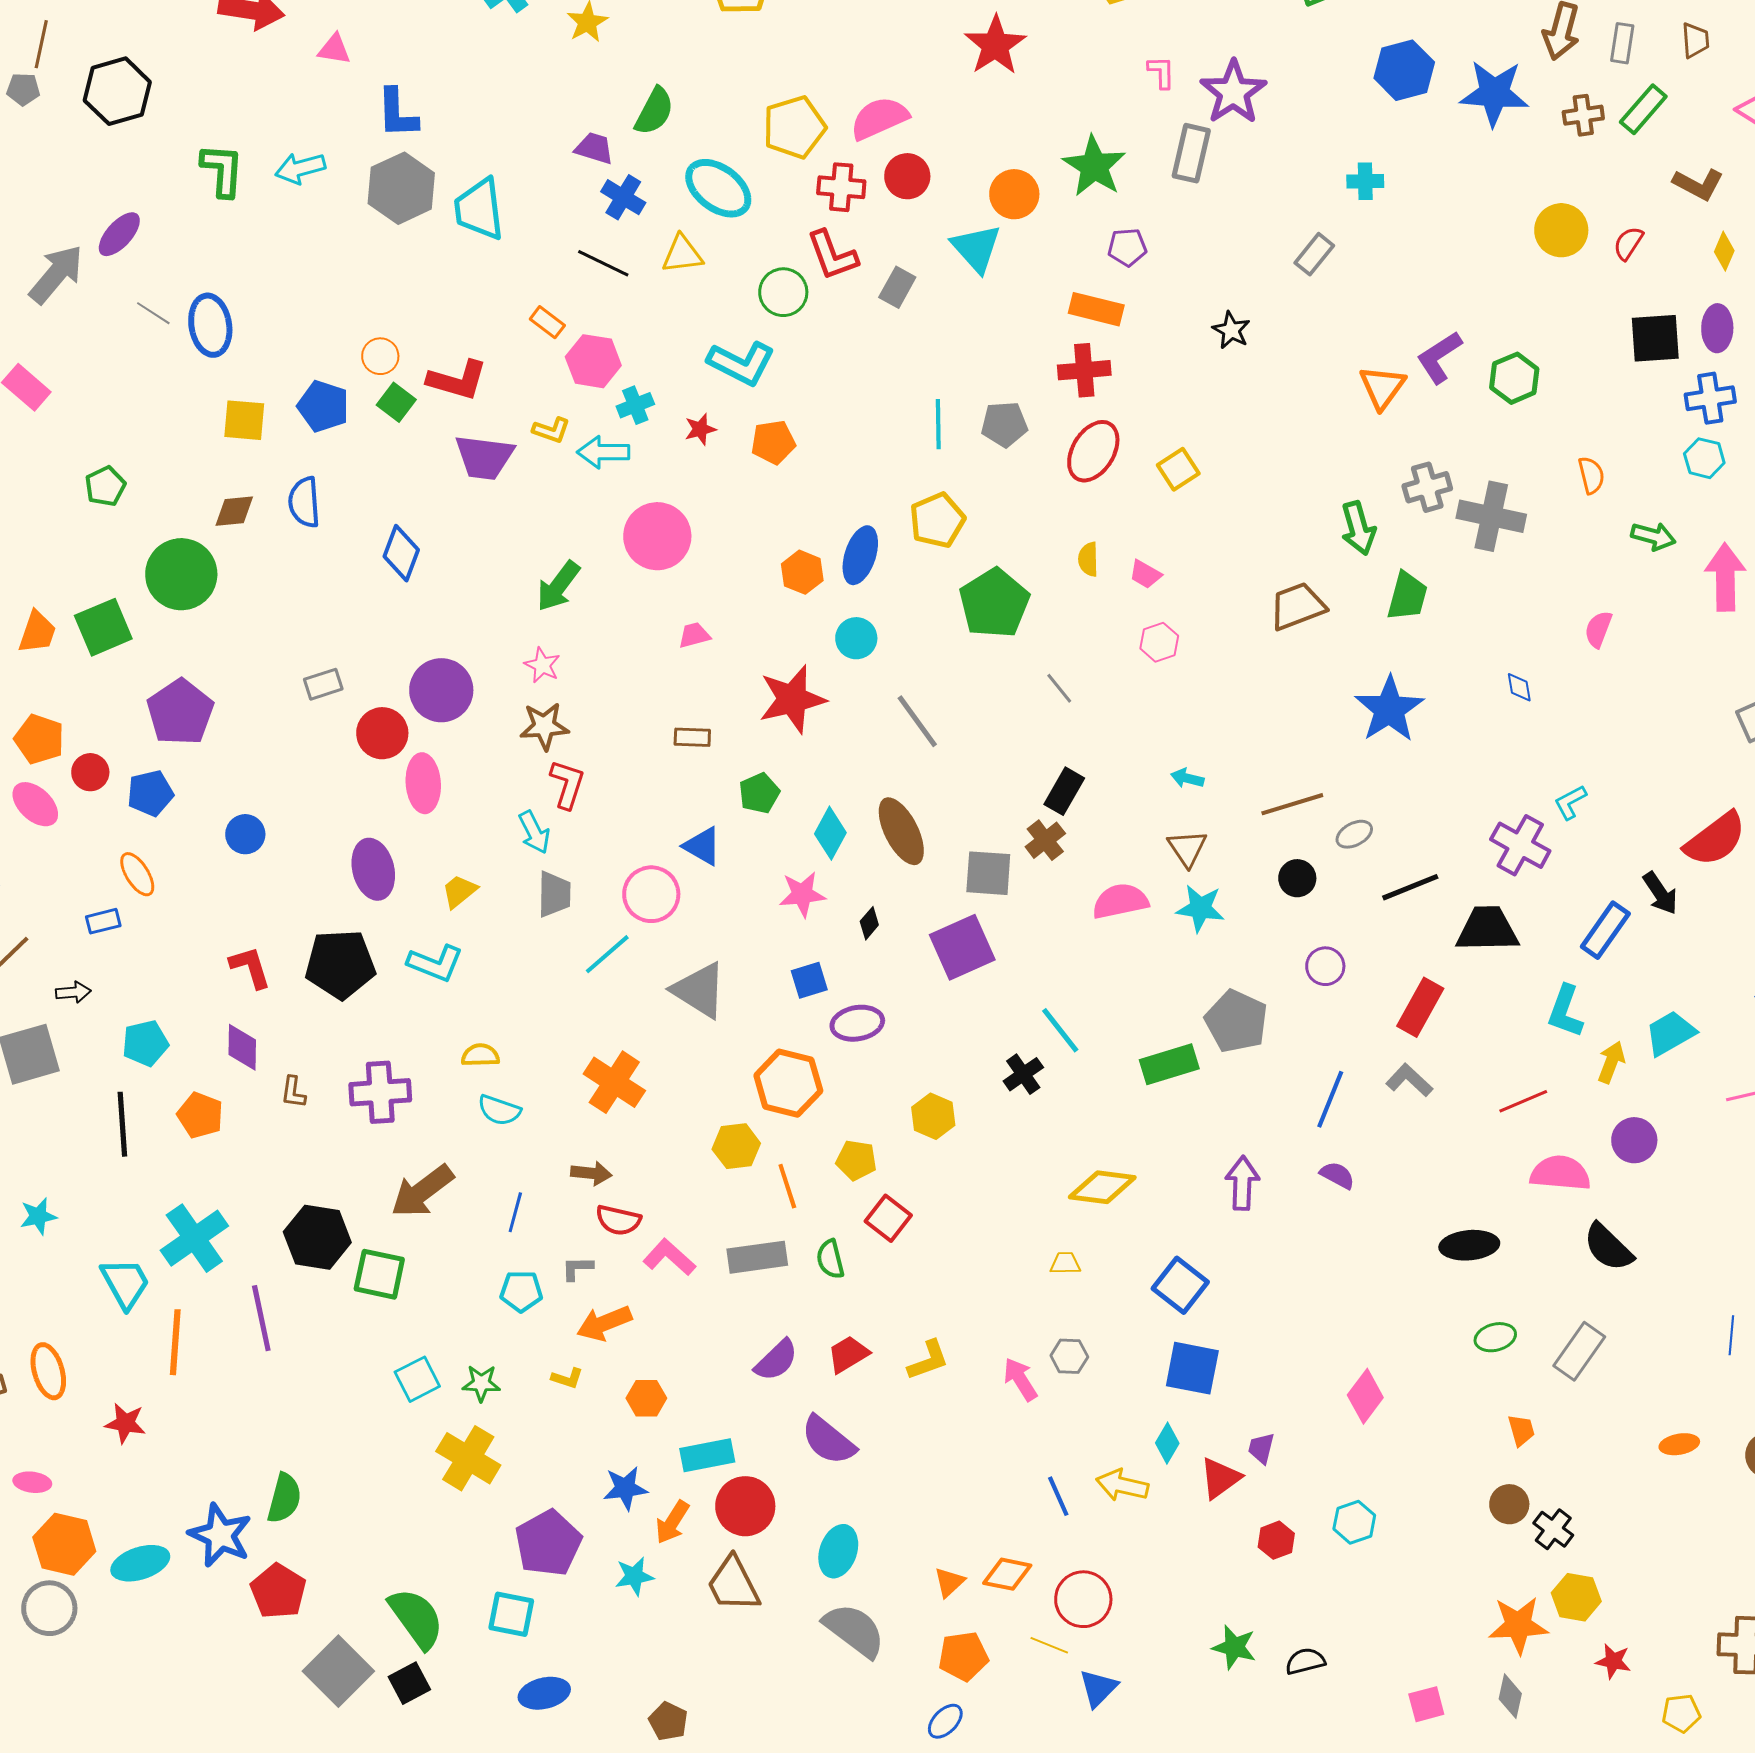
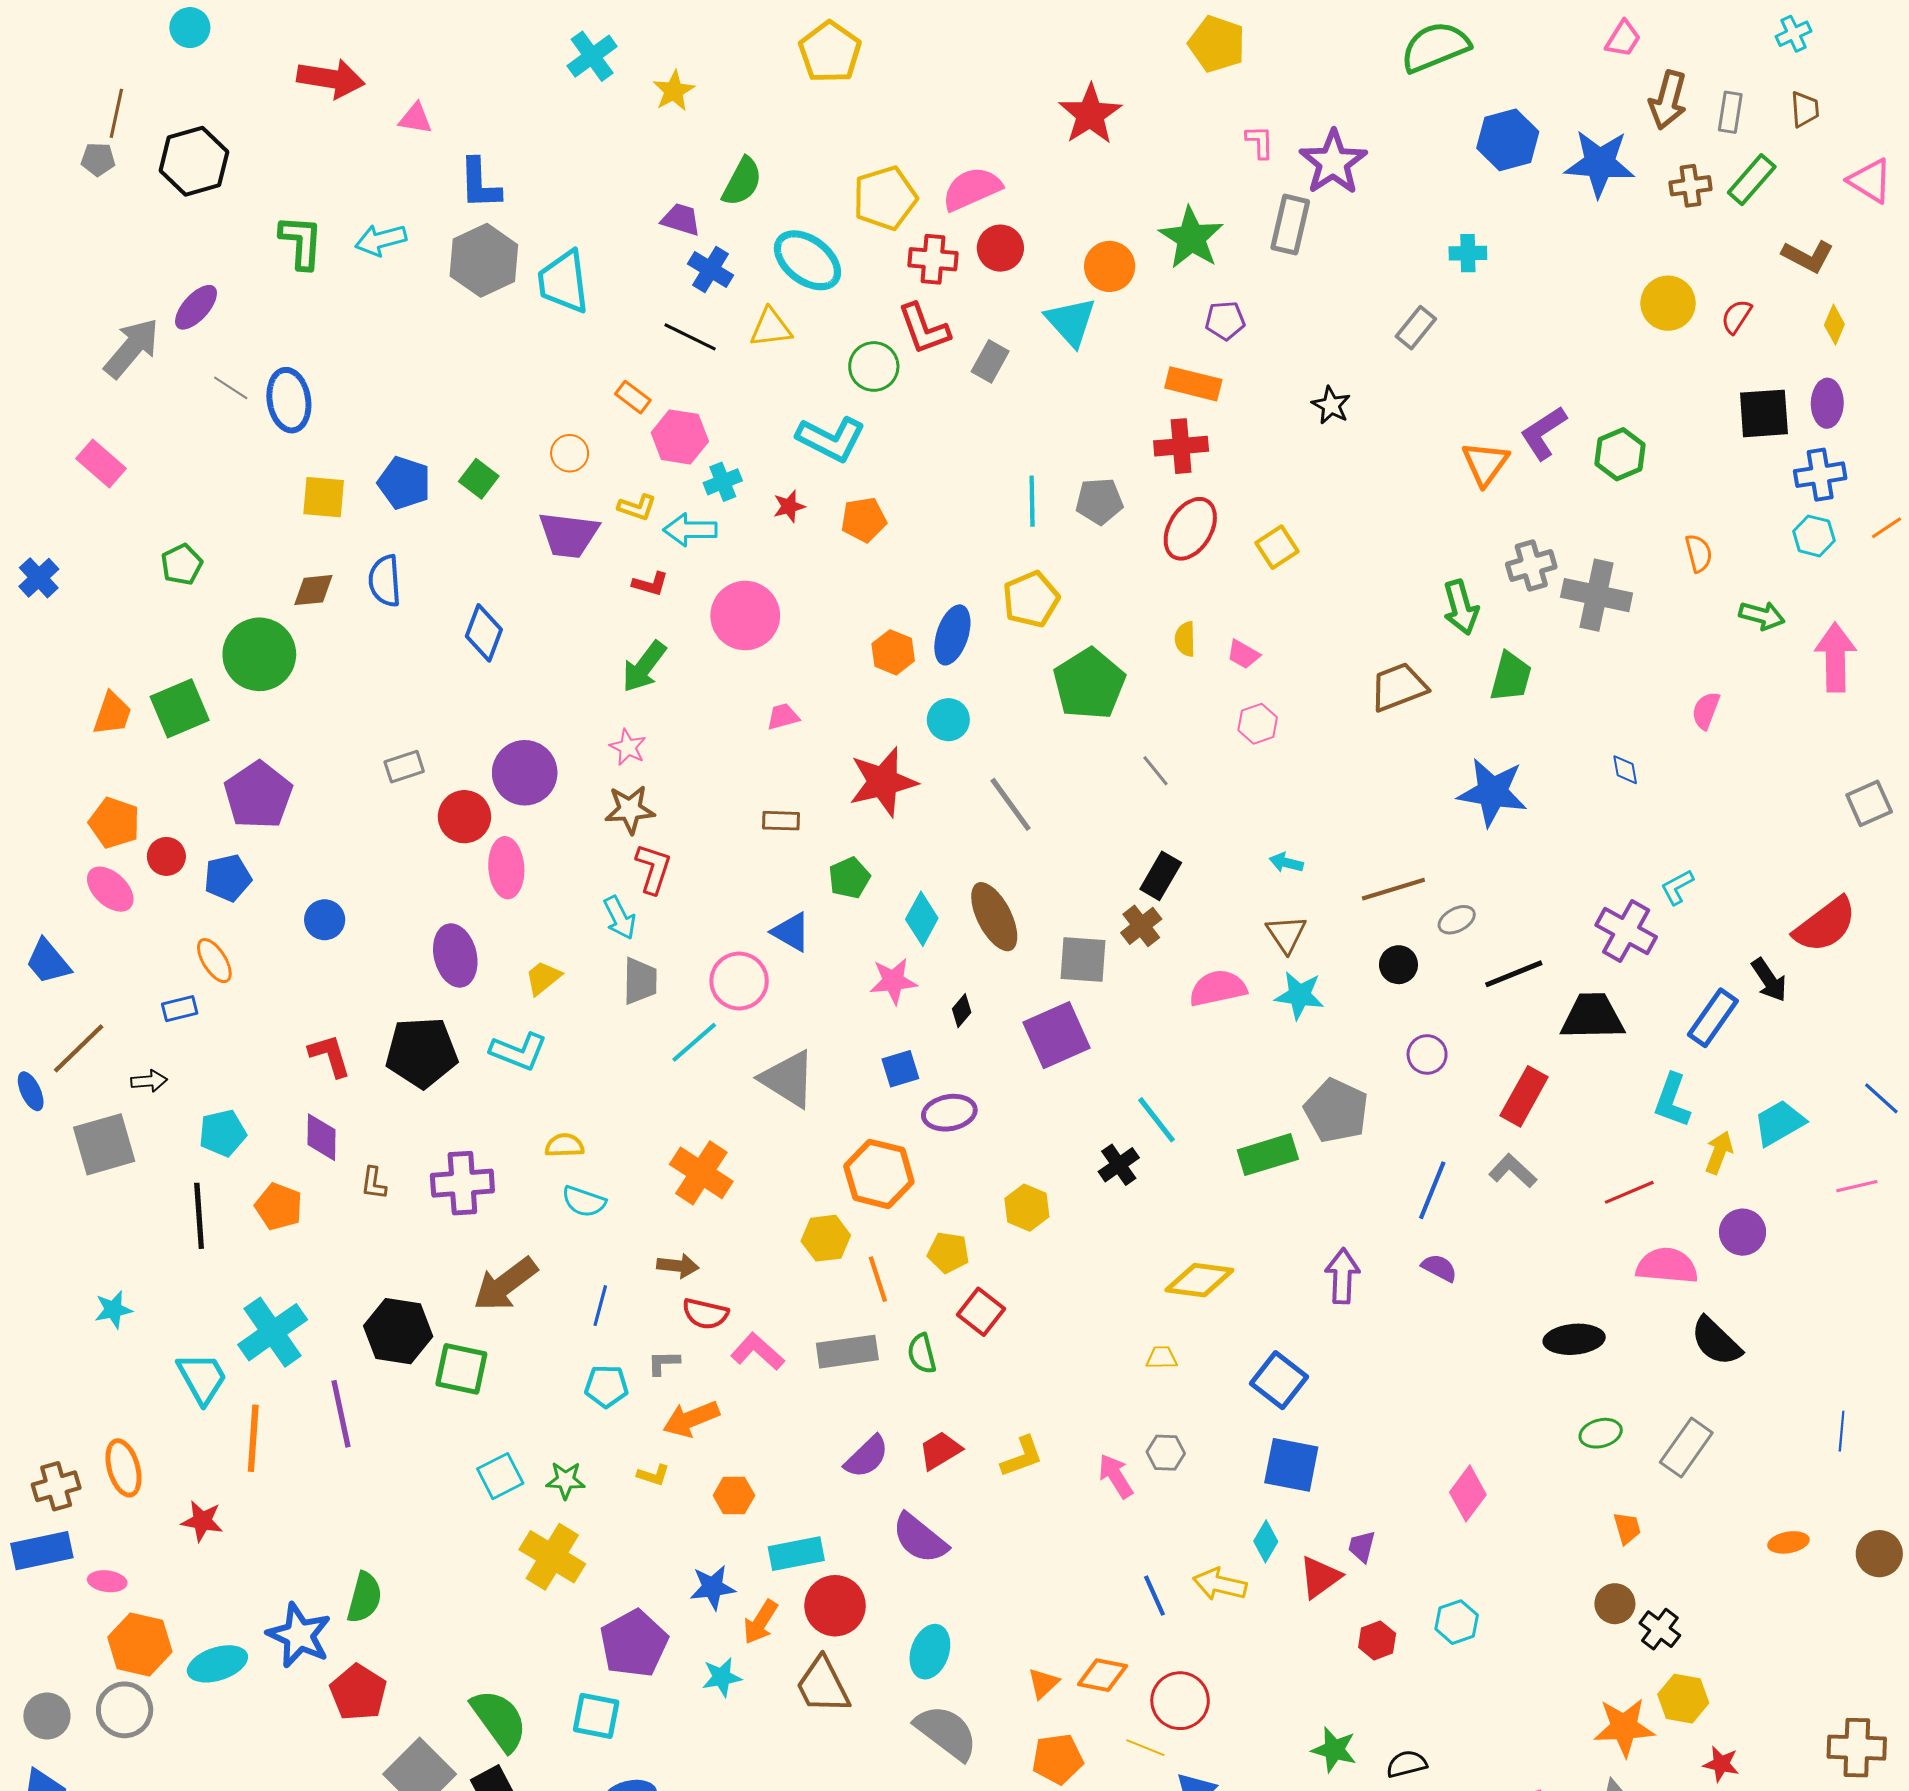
orange circle: (380, 356) -> (570, 453), moved
red L-shape: (457, 380) -> (650, 584), moved, size x0.6
blue star: (1389, 709) -> (1492, 792), turned -30

